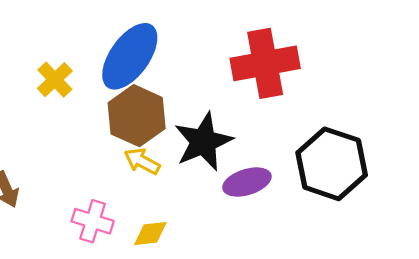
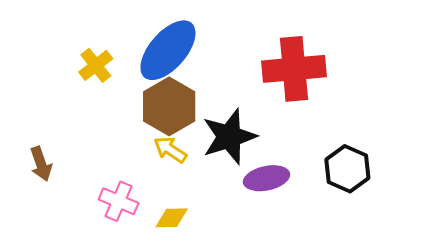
black hexagon: (332, 164) -> (347, 169), size x0.7

